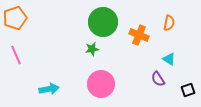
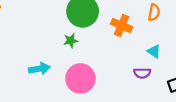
purple semicircle: (158, 79) -> (142, 73), turned -56
cyan arrow: (49, 89) -> (39, 69), moved

